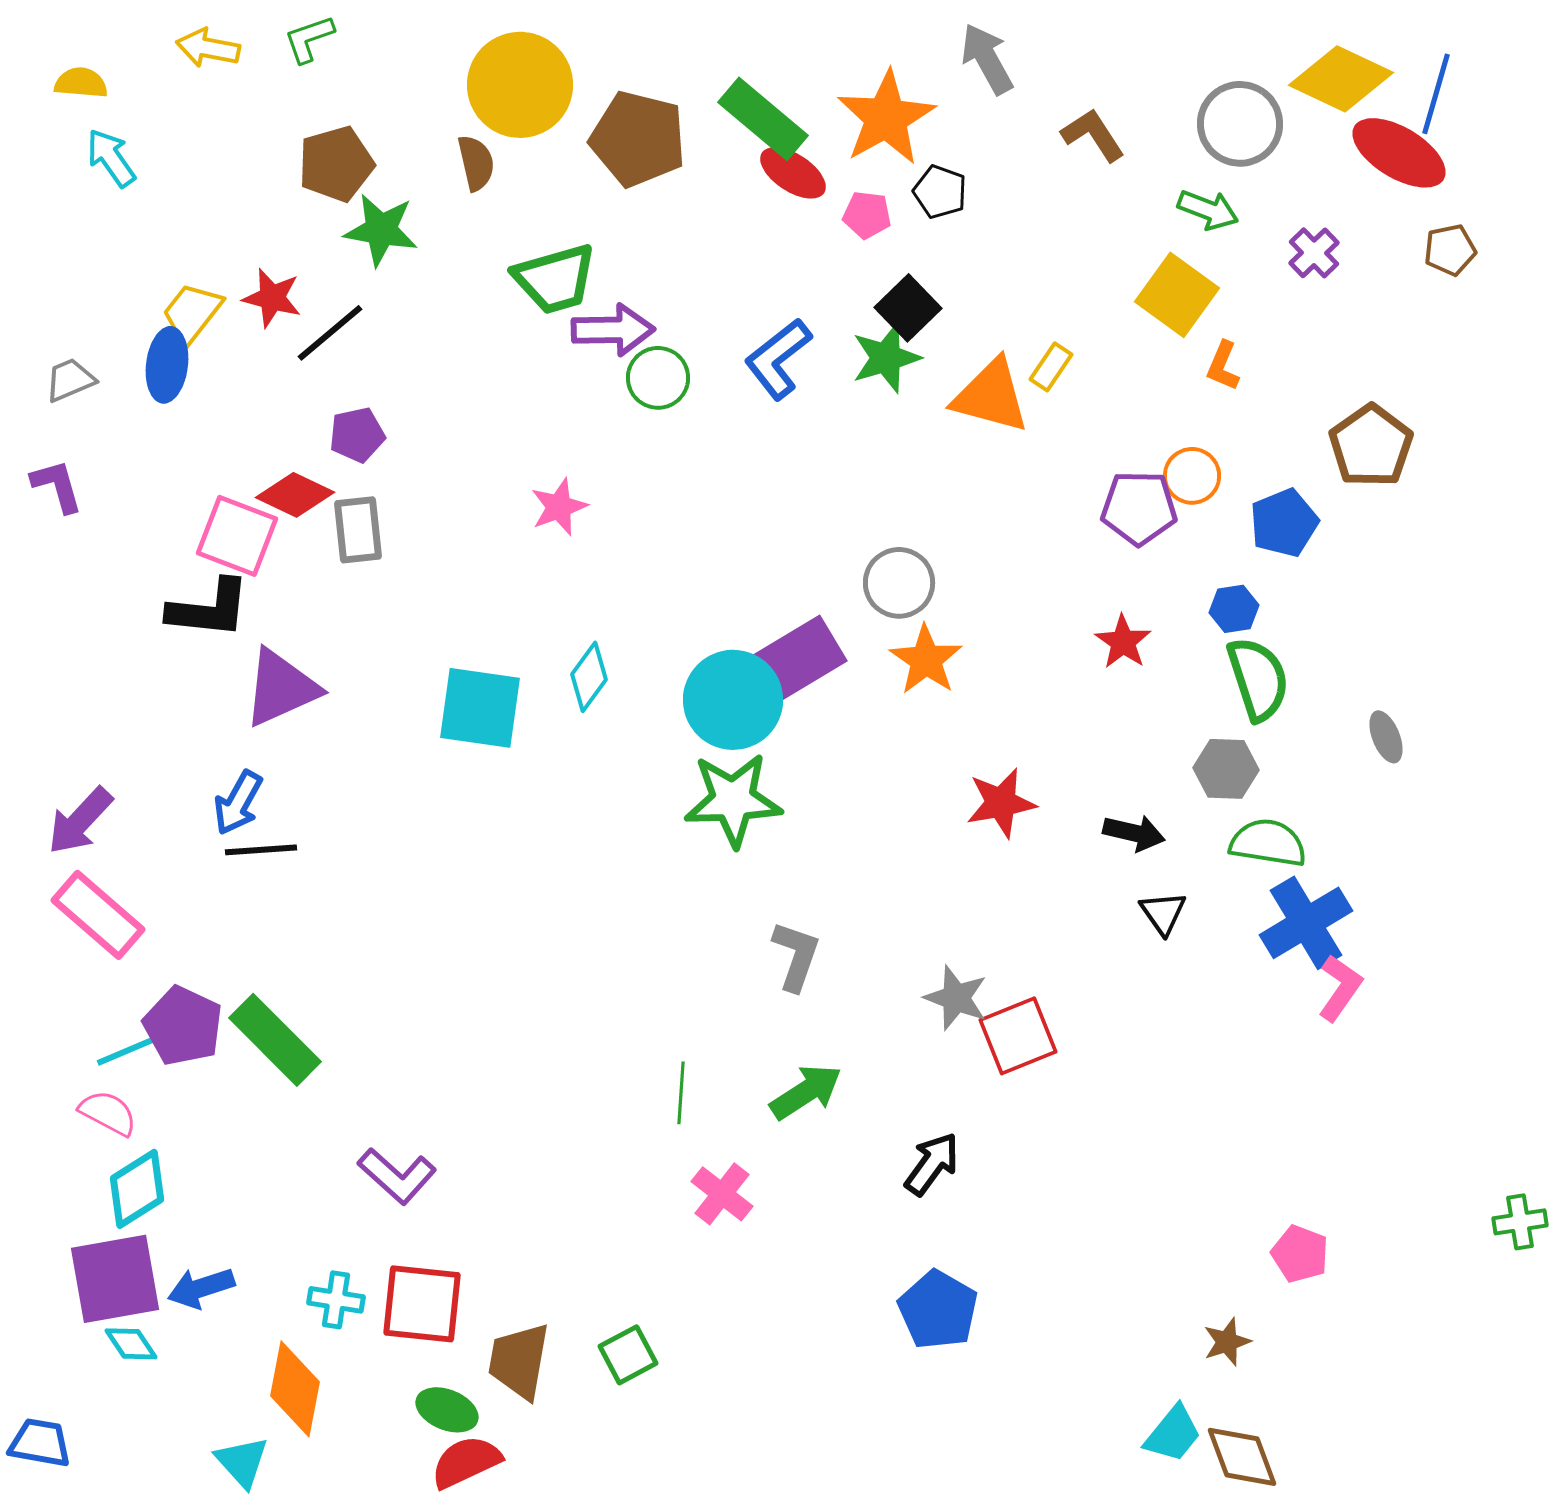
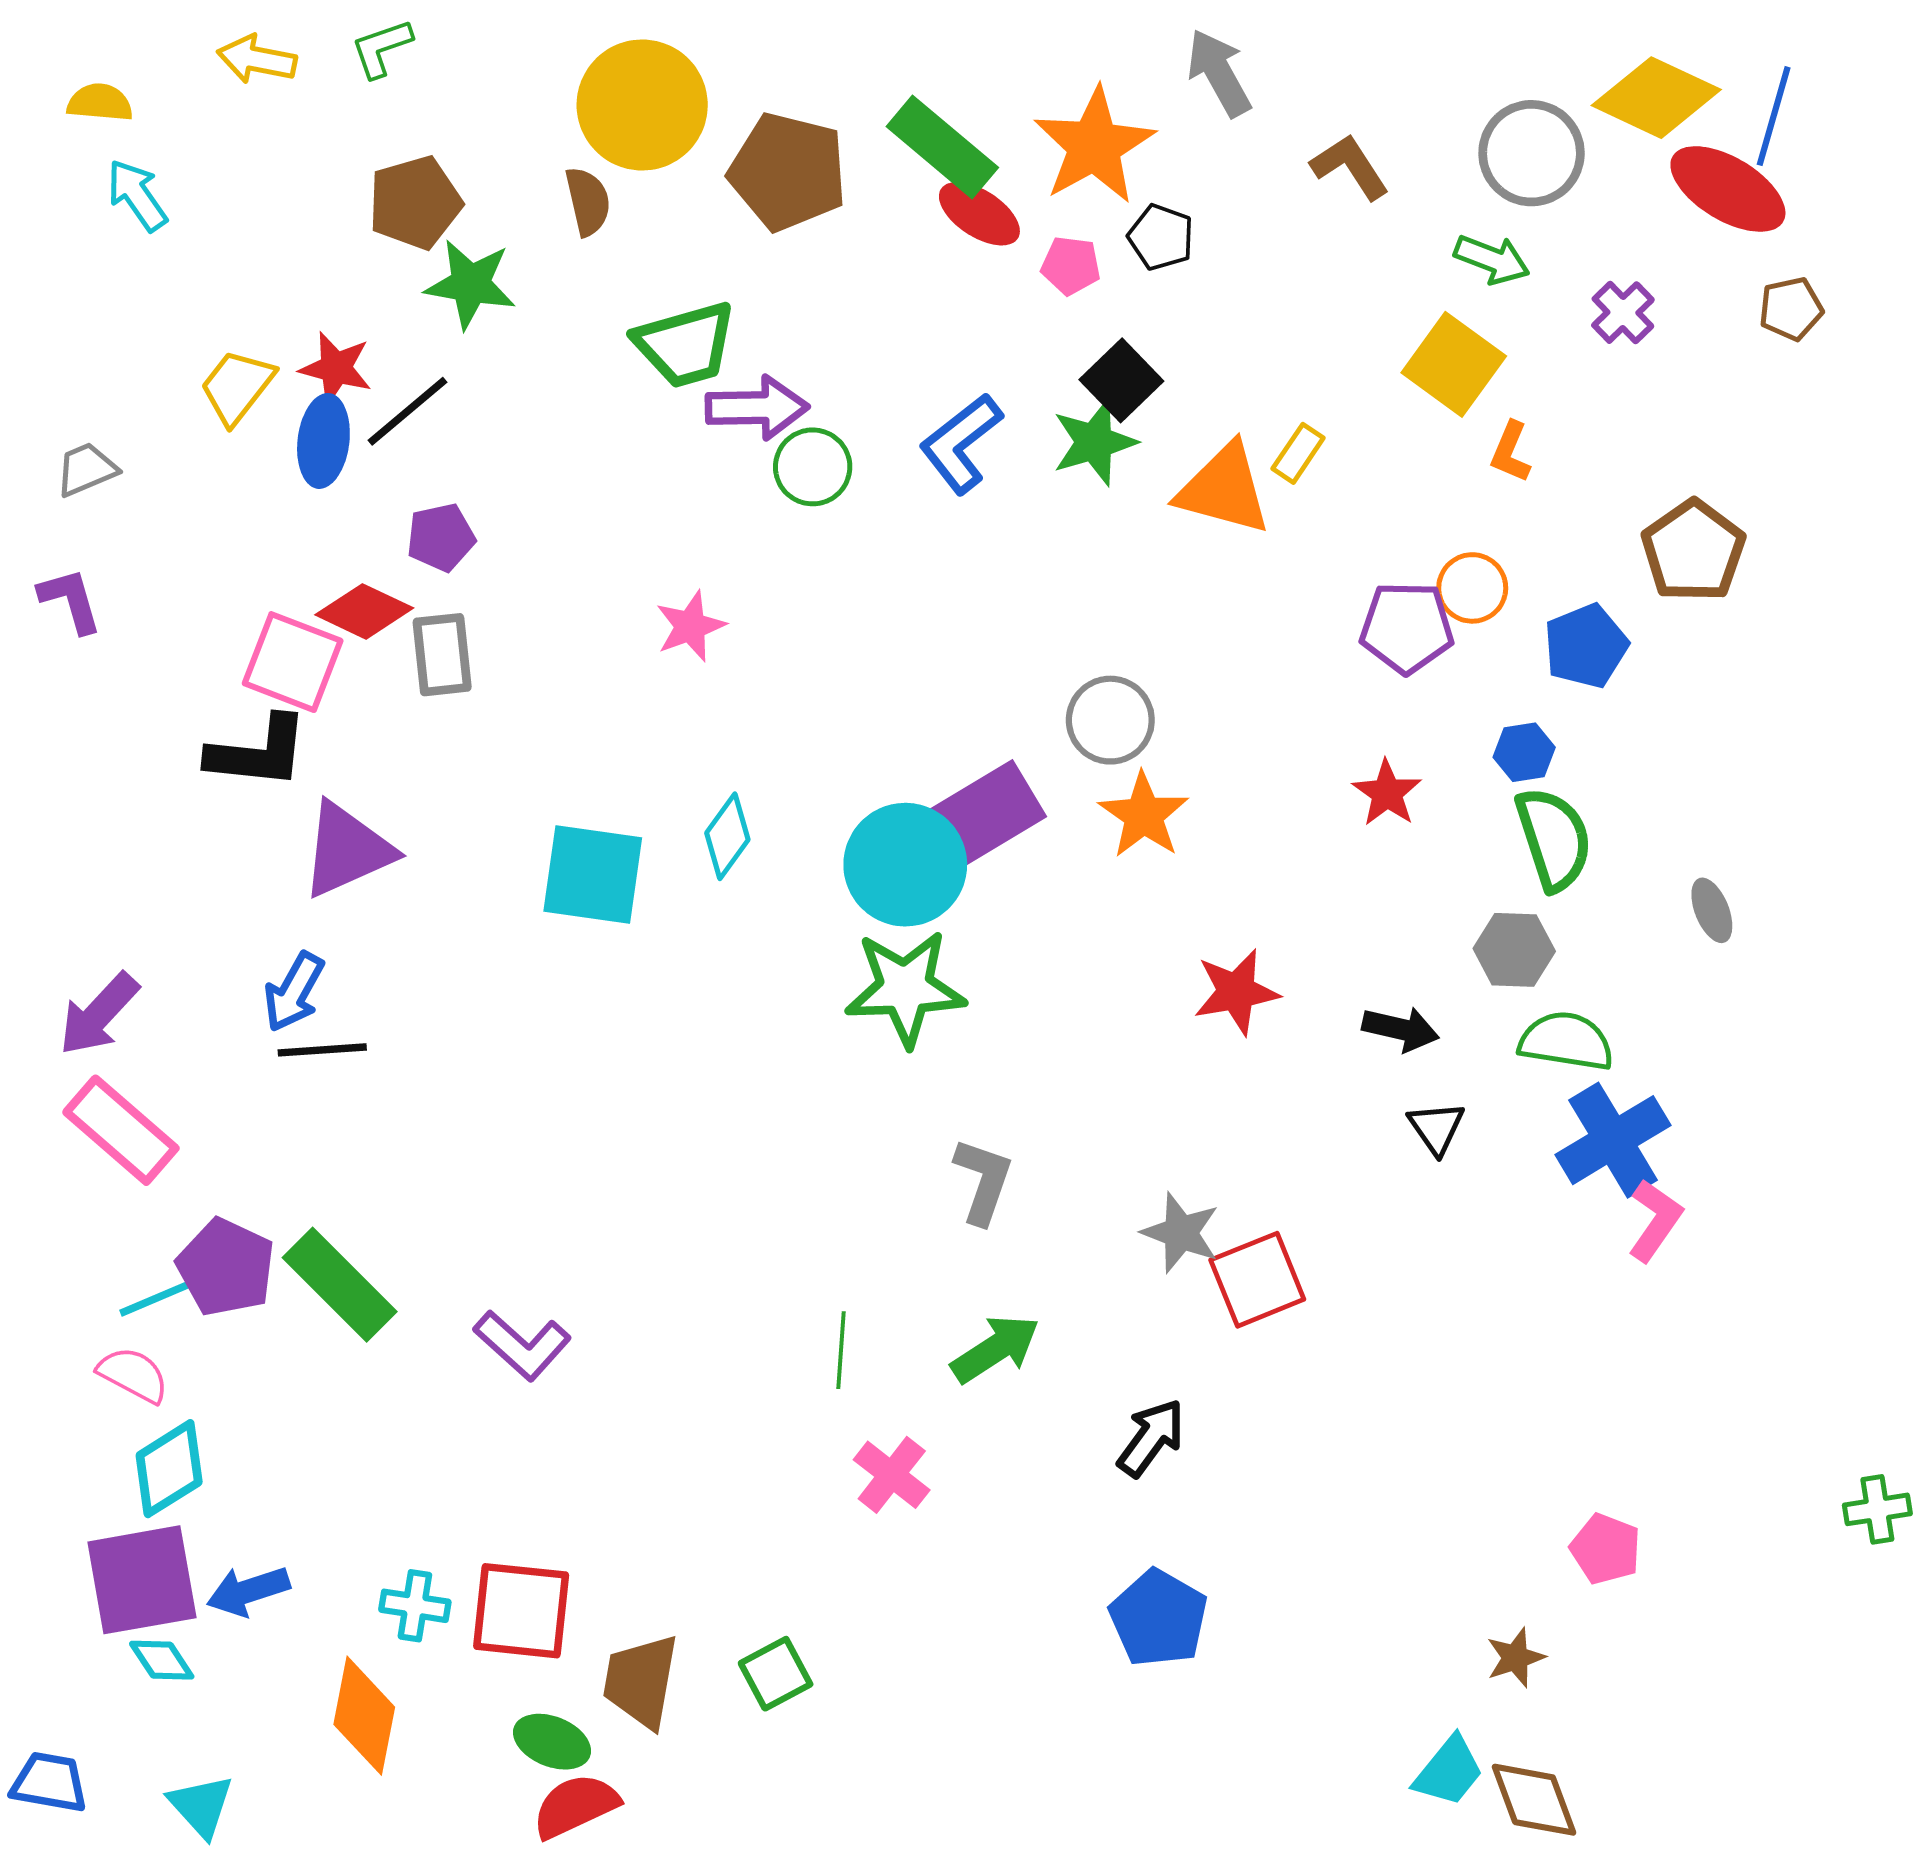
blue ellipse: (167, 365) -> (323, 441), moved
purple L-shape: (397, 1176) -> (522, 1345), moved
cyan triangle: (242, 1462) -> (201, 1806), moved

